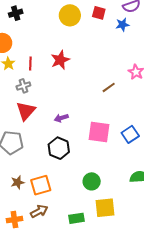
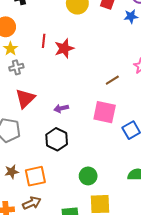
red line: (30, 64) -> (44, 41), moved
gray cross: (23, 86) -> (16, 67), moved
pink square: (99, 132) -> (105, 112), moved

